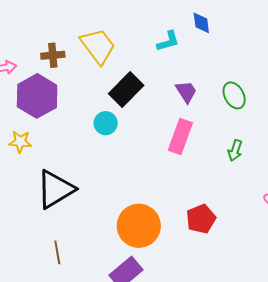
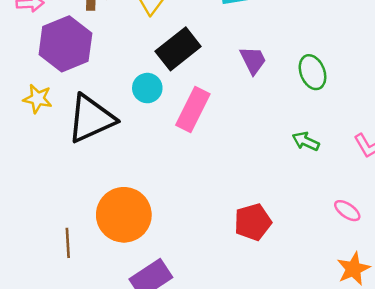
pink rectangle: (180, 136) -> (193, 109), moved
green arrow: (235, 150) -> (306, 141), turned 90
black triangle: (55, 189) -> (91, 119), moved
orange circle: (139, 226) -> (124, 215), moved

